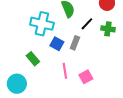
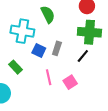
black line: (87, 24) -> (83, 56), moved
green cross: (108, 29) -> (89, 32), size x1.6

